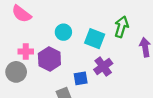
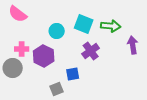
green arrow: (121, 27) -> (111, 26), turned 78
cyan square: (95, 39) -> (84, 24), moved
purple cross: (103, 67) -> (91, 51), moved

